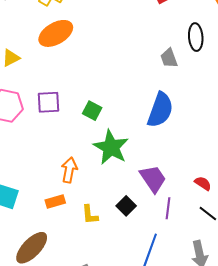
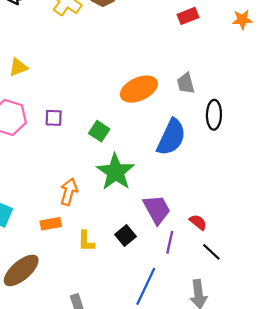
orange ellipse: (56, 33) -> (139, 89), moved
black ellipse: (196, 37) -> (214, 115), moved
purple square: (48, 102) -> (54, 118), size x0.7
red semicircle: (203, 183) -> (198, 222), moved

